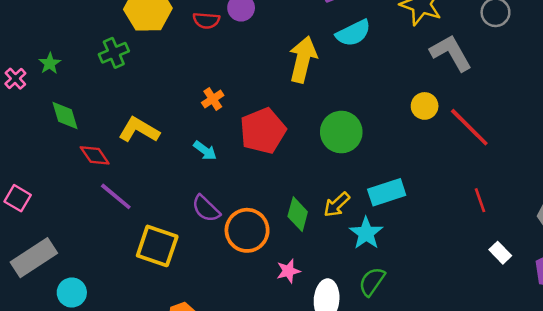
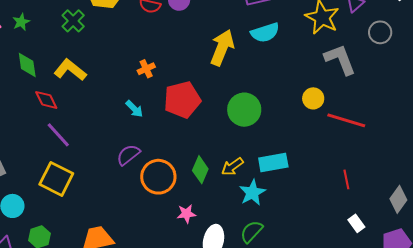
green cross: (114, 53) -> (73, 21), turned -30
red line: (469, 127) -> (346, 120), turned -36
yellow L-shape: (139, 130) -> (70, 70), moved
purple semicircle: (206, 209) -> (128, 155), turned 90
yellow square: (157, 246) -> (56, 179), moved

